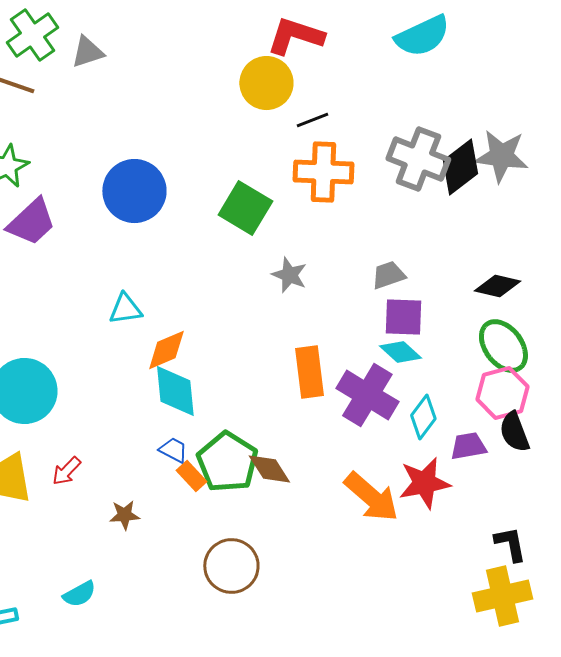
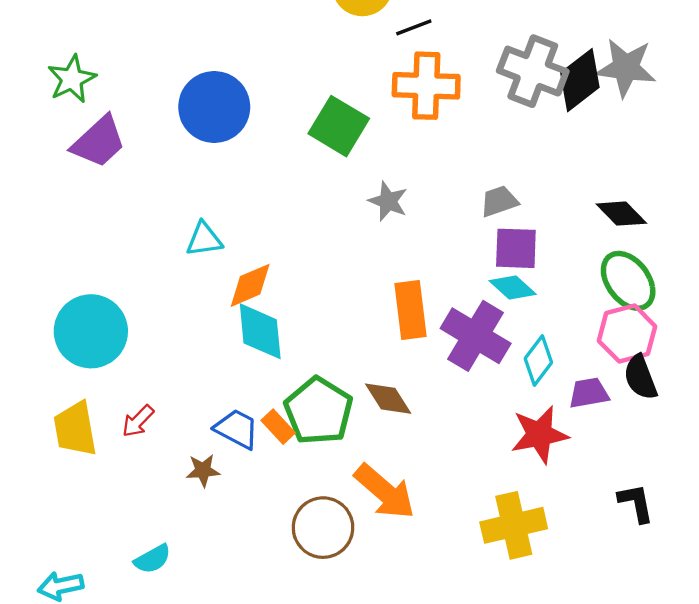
black diamond: (497, 286) -> (621, 214), turned 33
blue trapezoid: (173, 450) -> (237, 429), moved, size x1.4
brown diamond: (269, 469) -> (388, 399), moved
orange arrow: (371, 497) -> (385, 492), moved
yellow cross: (502, 596) -> (514, 525), moved

